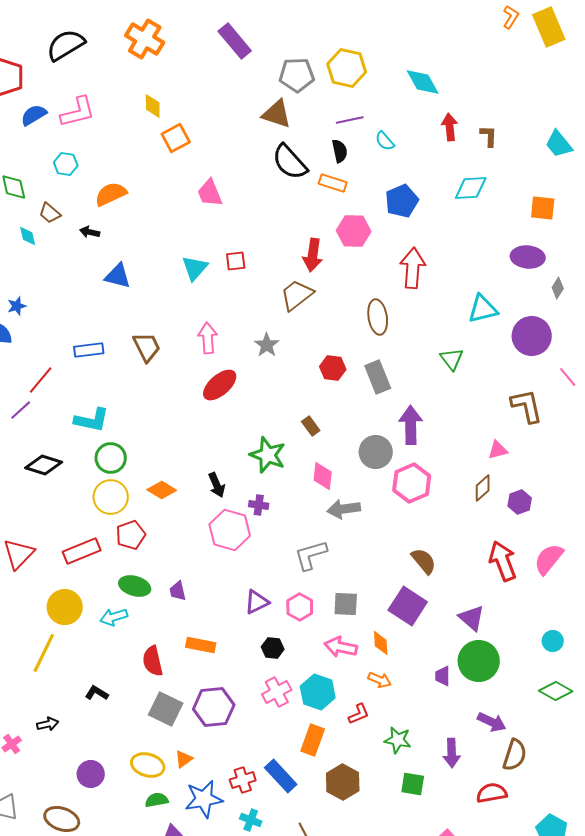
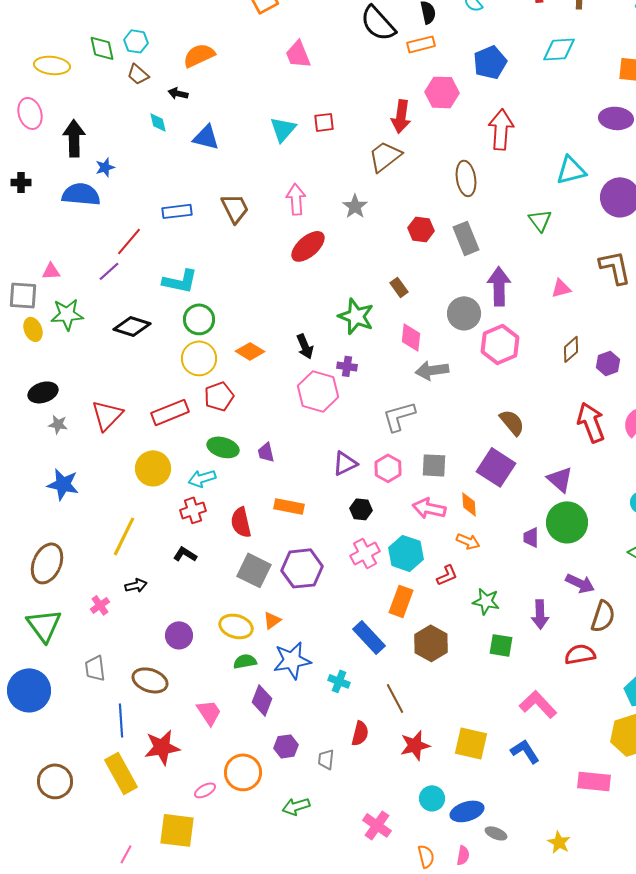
cyan hexagon: (66, 164) -> (136, 41), moved
orange rectangle: (333, 183) -> (421, 44), turned -32
cyan diamond: (28, 236) -> (158, 122), moved
pink triangle: (498, 450) -> (561, 288), moved
yellow line: (44, 653) -> (124, 536), moved
red cross: (243, 780) -> (193, 510), moved

